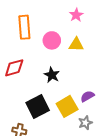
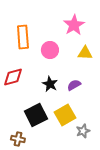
pink star: (76, 15) -> (74, 25), size x1.5
yellow triangle: (76, 44) -> (85, 53), moved
purple semicircle: (87, 96) -> (74, 85), moved

